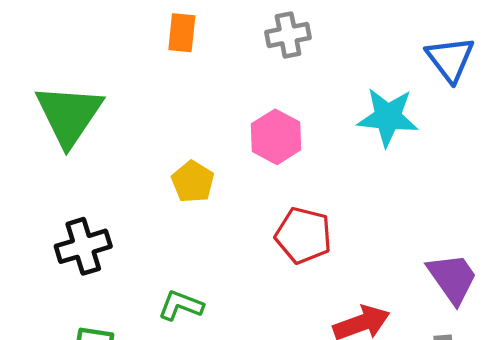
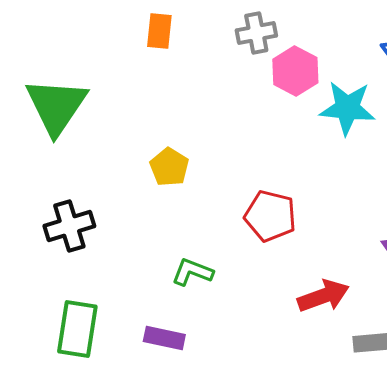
pink hexagon: (276, 137) -> (295, 71), moved
green L-shape: (181, 305) -> (192, 272), moved

